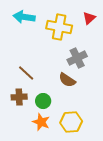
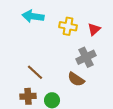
red triangle: (89, 18) -> (94, 29), moved
yellow cross: (59, 27) -> (68, 26), size x0.7

